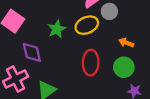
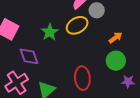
orange arrow: (126, 43) -> (115, 38), turned 128
red ellipse: (91, 63) -> (82, 78), moved

